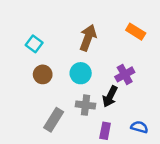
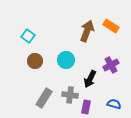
brown arrow: (88, 38) -> (87, 31), moved
purple cross: (125, 74) -> (111, 65), moved
gray cross: (86, 105) -> (70, 95), moved

